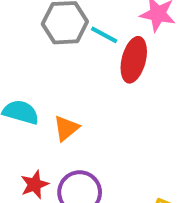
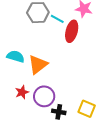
orange triangle: (66, 128) -> (38, 65), size x1.5

